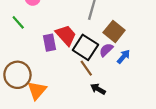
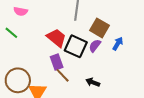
purple rectangle: (50, 43) -> (57, 62), moved
blue arrow: (124, 57) -> (118, 44), moved
brown line: (86, 68) -> (63, 75), moved

